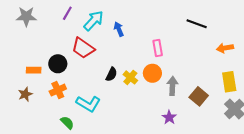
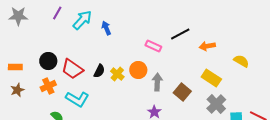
black line: (197, 24) -> (180, 34), moved, turned -48
red trapezoid: (83, 48) -> (72, 69), moved
pink rectangle: (158, 48) -> (153, 46), moved, turned -56
orange rectangle: (34, 70) -> (15, 67), moved
yellow rectangle: (229, 82) -> (211, 78), turned -48

